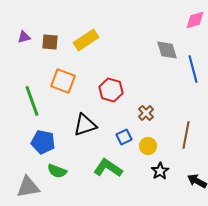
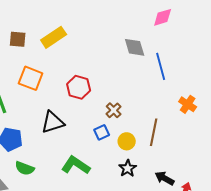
blue square: (124, 137) -> (102, 132), moved
yellow circle: (148, 146) -> (127, 141), moved

